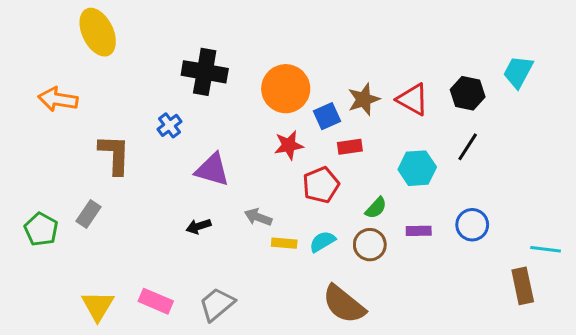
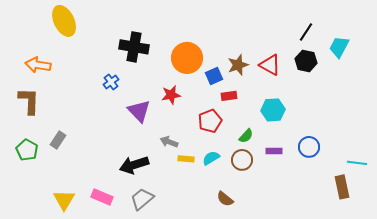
red star: (289, 145) -> (171, 95), moved
black line: (468, 147) -> (306, 32), moved
brown L-shape: (114, 154) -> (29, 101), moved
purple triangle: (212, 170) -> (139, 111), turned 30
black arrow: (199, 226) -> (134, 165), moved, size x1.8
brown semicircle: (344, 304) -> (225, 199), size x0.6

